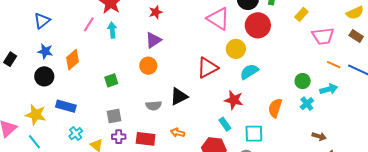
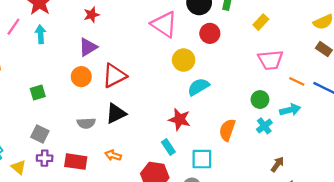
red circle: (258, 25) -> (210, 33), size x0.7
pink trapezoid: (323, 36) -> (271, 60), moved
red triangle: (207, 68) -> (114, 76), moved
gray square: (114, 116) -> (40, 134), turned 35
brown arrow: (319, 136) -> (277, 164), turned -72

